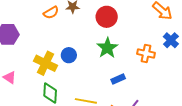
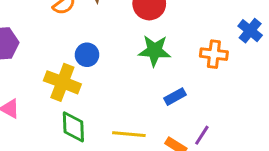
green star: (107, 48) -> (154, 51), turned -30
blue circle: (69, 55) -> (87, 55), moved

